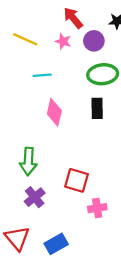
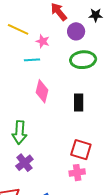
pink star: (63, 41) -> (43, 41), moved
black rectangle: (97, 108) -> (79, 103), moved
red square: (77, 180) -> (81, 150), moved

